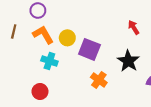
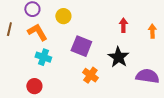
red arrow: (134, 27) -> (123, 25), turned 32
yellow circle: (67, 38) -> (63, 16), moved

